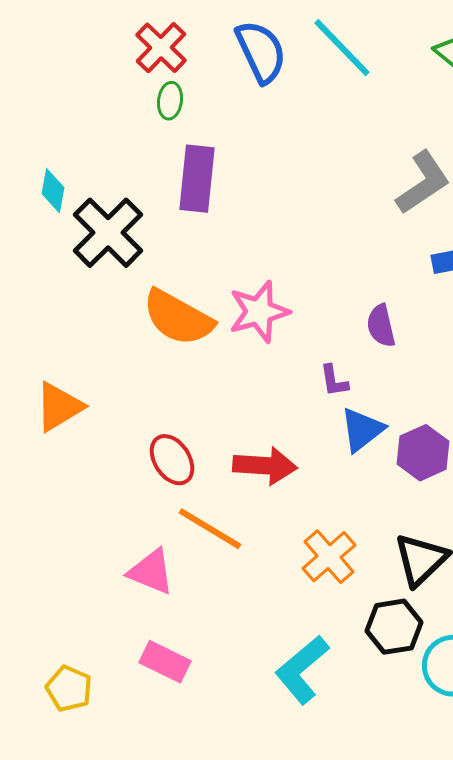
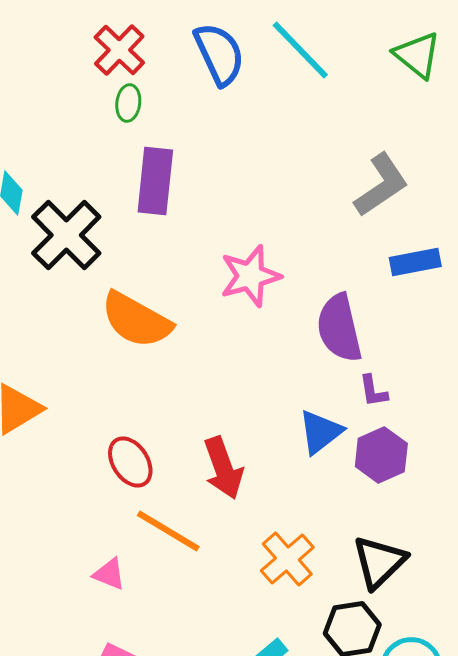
pink star: (259, 312) -> (250, 276), moved
purple semicircle: (381, 326) -> (339, 328), size x1.6
purple L-shape: (334, 381) -> (373, 391), moved
red arrow: (265, 466) -> (223, 468), turned 66
pink triangle: (151, 572) -> (109, 574), size x0.7

